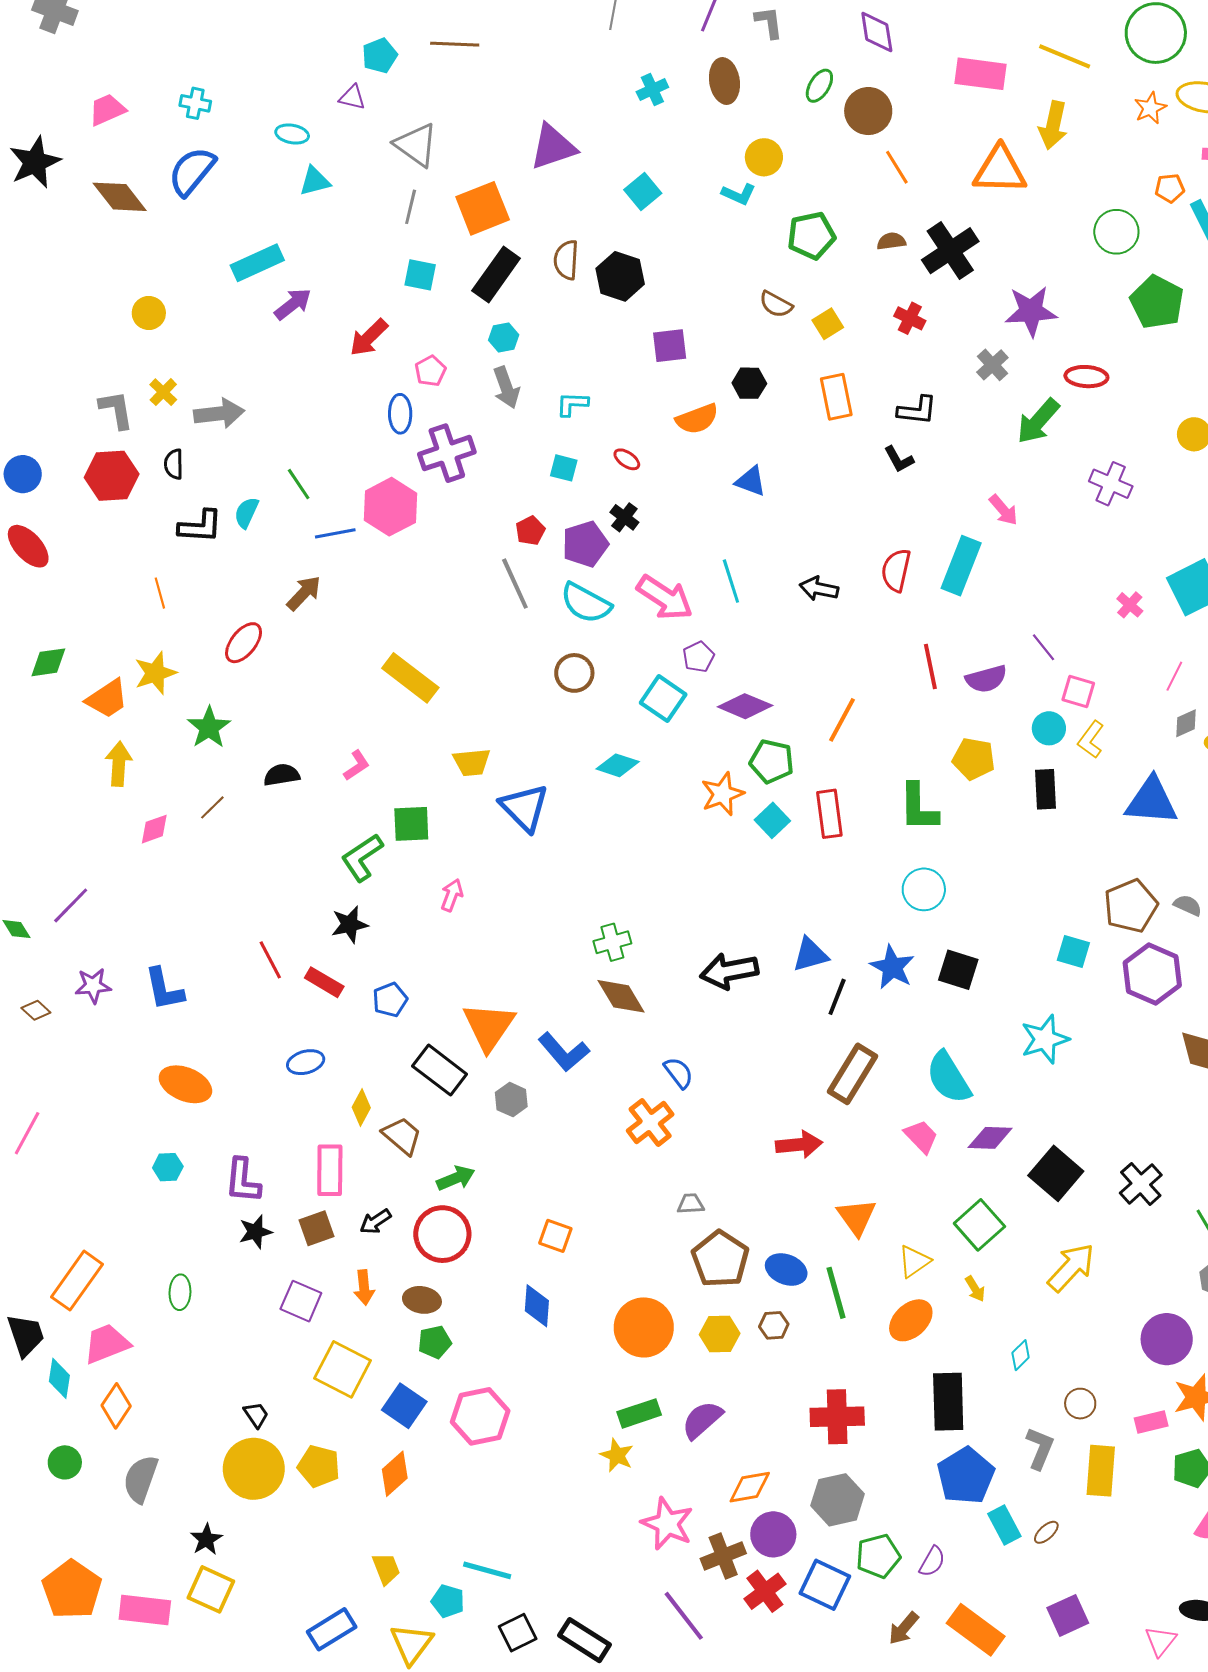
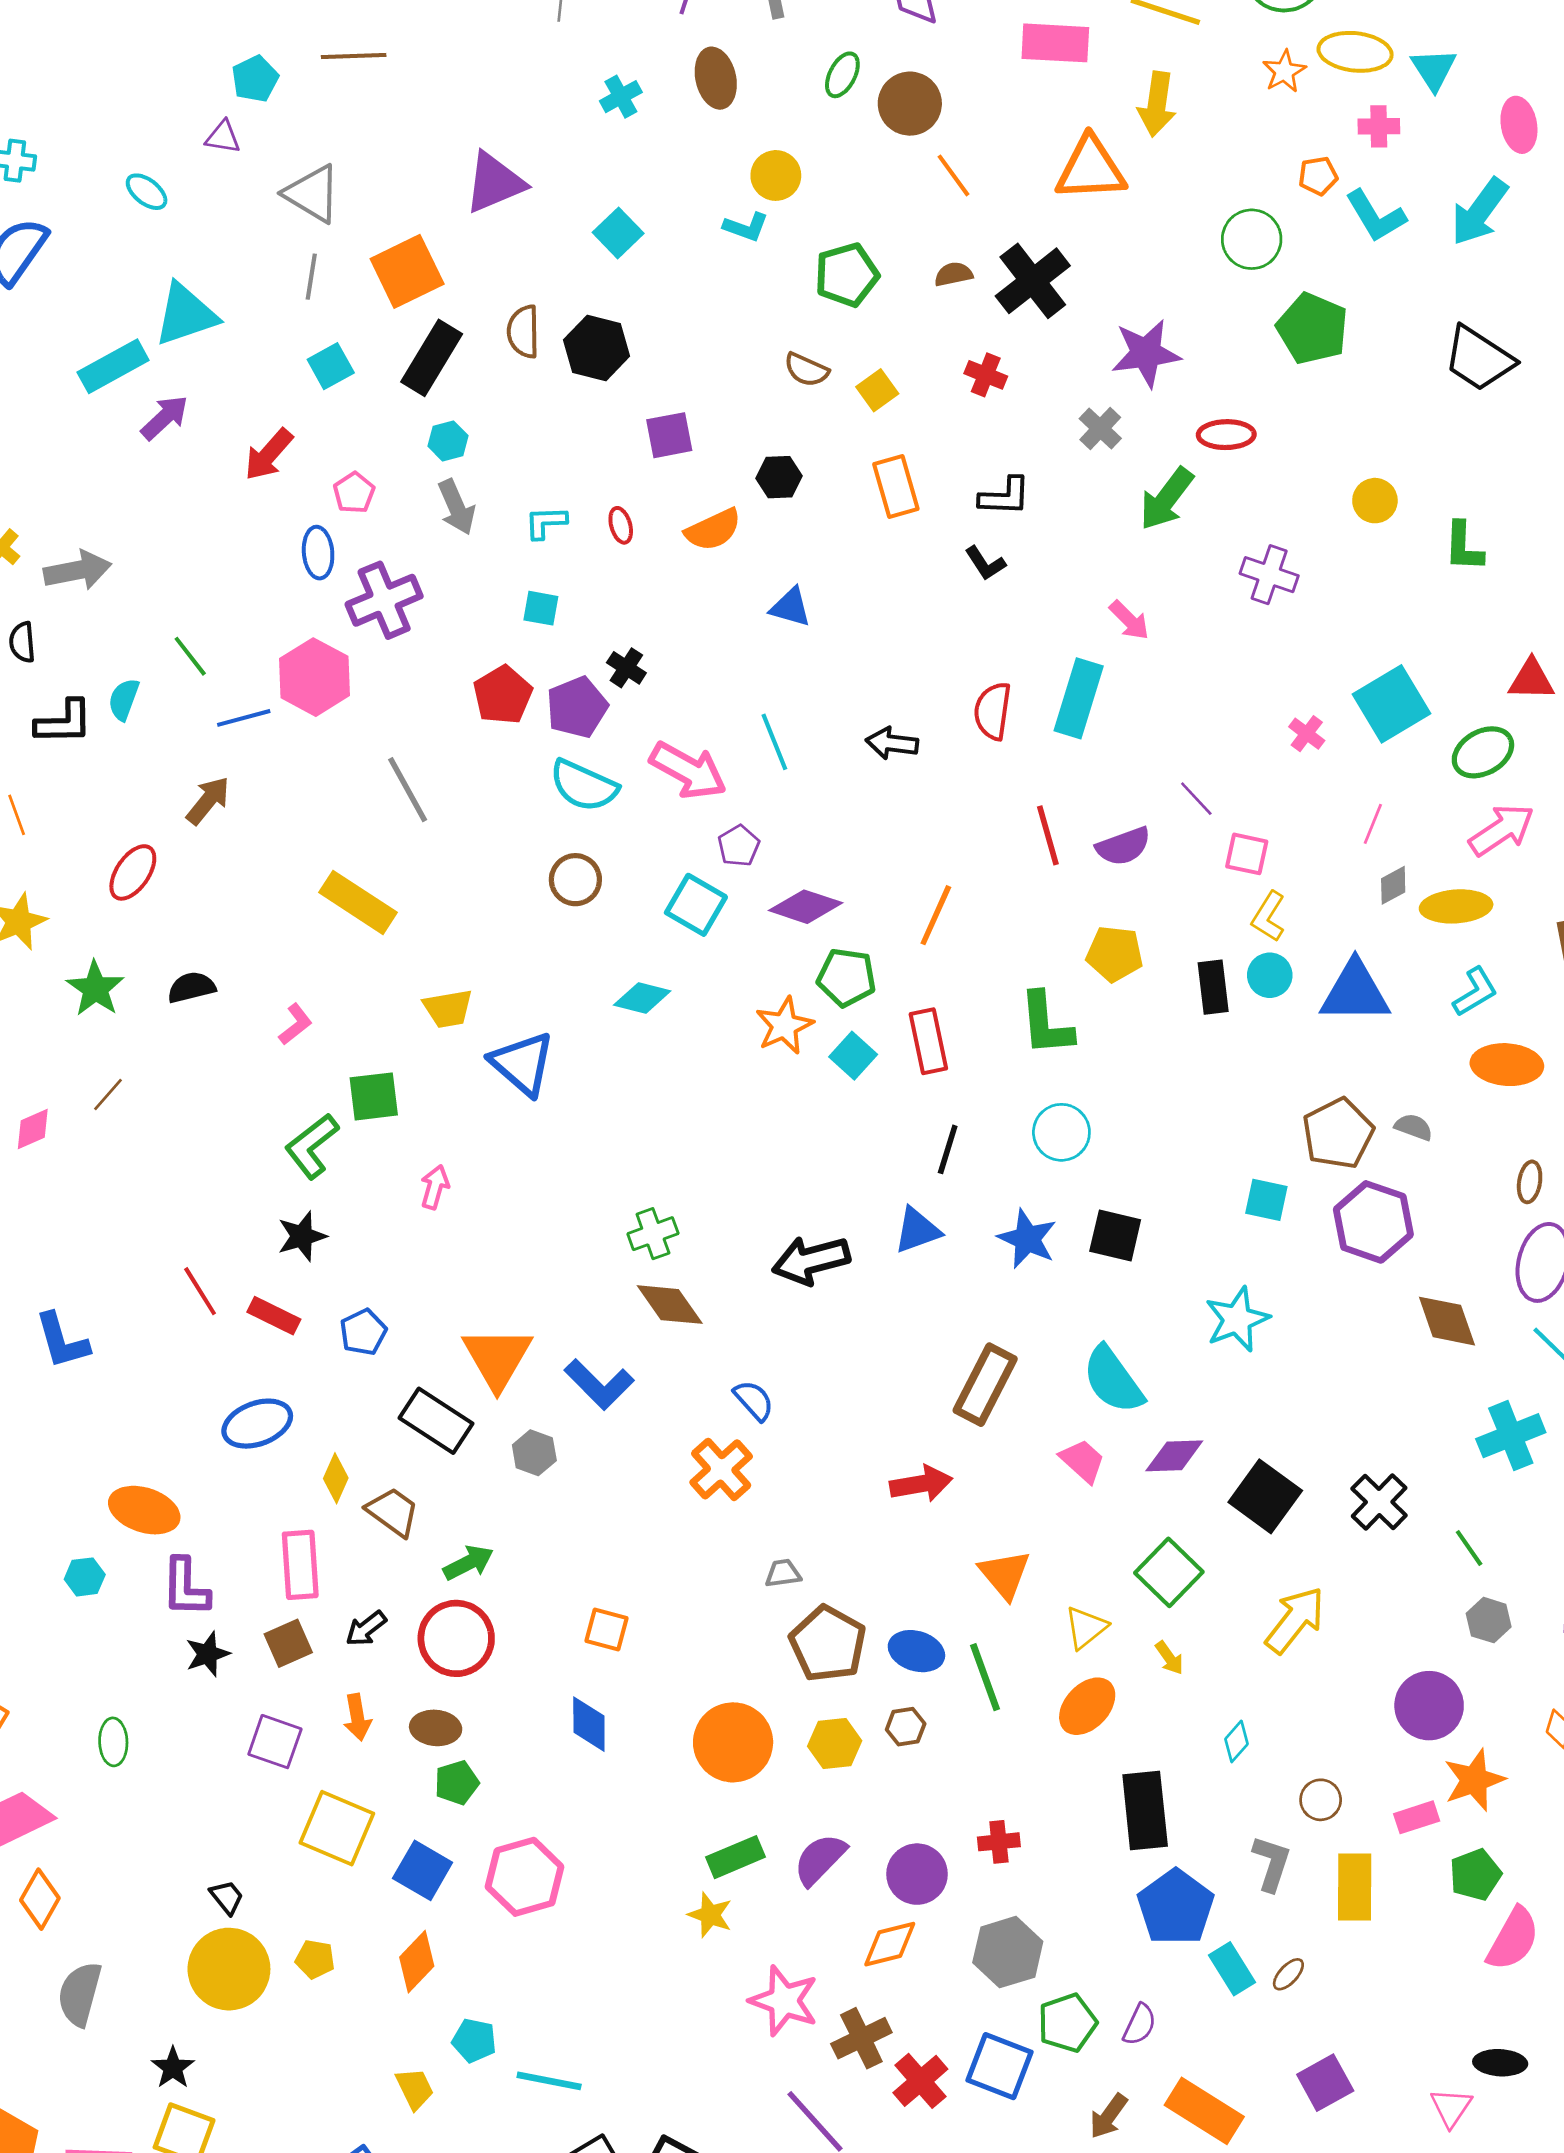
cyan ellipse: (292, 134) -> (147, 192), turned 32
cyan triangle: (315, 181) -> (186, 315), moved, size x1.6
cyan square: (420, 275) -> (331, 366), turned -36
red ellipse: (627, 459) -> (621, 525), moved, turned 44
red pentagon: (530, 531) -> (503, 695), size x1.5
gray line: (515, 584) -> (408, 790), moved
cyan circle: (1049, 728) -> (1270, 975), moved
black semicircle: (282, 775) -> (191, 987), moved
black line: (837, 997) -> (948, 1149), moved
blue ellipse: (306, 1062) -> (257, 1424), size x1.4
orange ellipse: (185, 1084) -> (144, 1510), moved
red cross: (837, 1417) -> (999, 1842), size x0.6
yellow pentagon: (319, 1466) -> (315, 1959), size x0.7
purple circle: (773, 1534) -> (917, 1874), moved
cyan pentagon: (448, 1601) -> (474, 2041), moved

